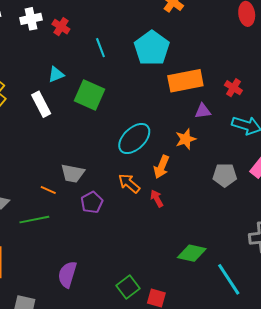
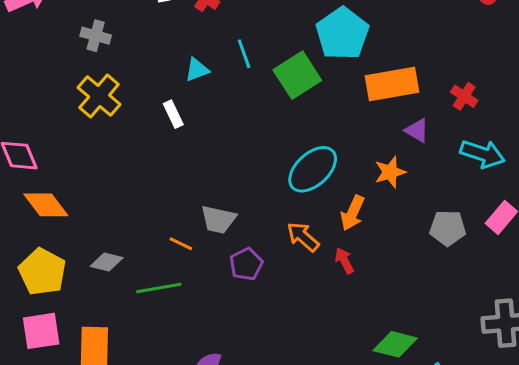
cyan line: (100, 48) -> (244, 54), moved
green square: (89, 95) -> (297, 75), moved, turned 32
white rectangle: (41, 104) -> (173, 114), size x0.7
purple triangle: (203, 111) -> (417, 130), turned 36

